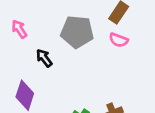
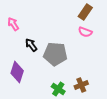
gray pentagon: (77, 32) -> (55, 54), moved

